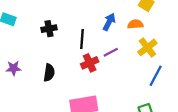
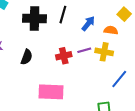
black cross: (49, 29) -> (34, 18), size x1.6
black line: (82, 39) -> (63, 15), moved
yellow cross: (147, 47) -> (104, 52), moved, turned 36

